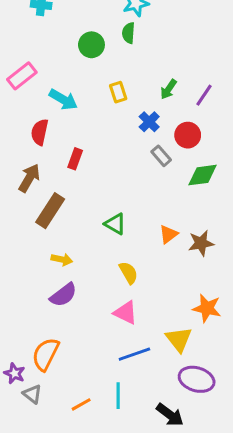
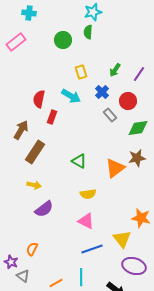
pink rectangle: (22, 76) -> (16, 42), moved
cyan arrow: (63, 100) -> (71, 96), moved
red semicircle: (40, 132) -> (39, 99), moved
orange triangle: (168, 234) -> (115, 168), size x1.5
brown star: (201, 243) -> (137, 158), moved
yellow arrow: (62, 259) -> (34, 185), moved
yellow semicircle: (128, 273) -> (88, 194), turned 112
orange semicircle: (46, 354) -> (32, 249), size x0.6

